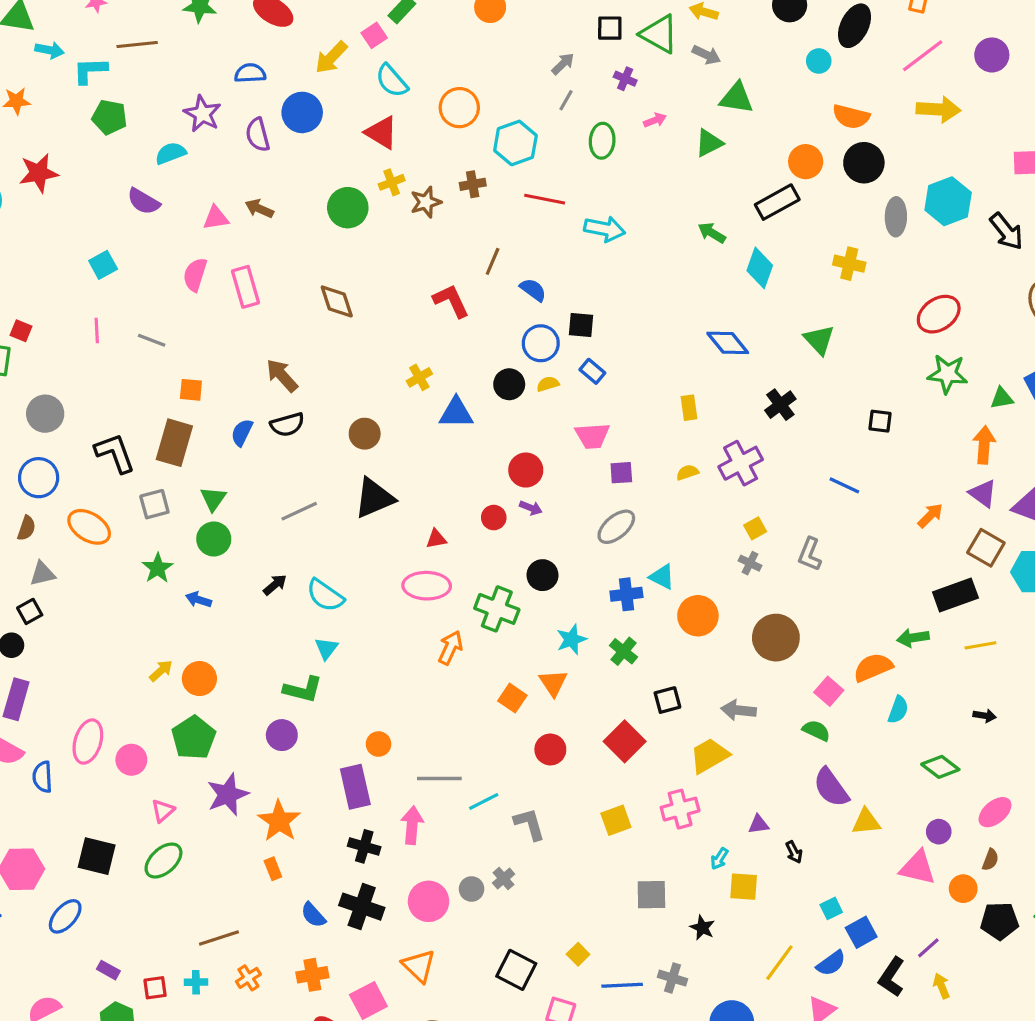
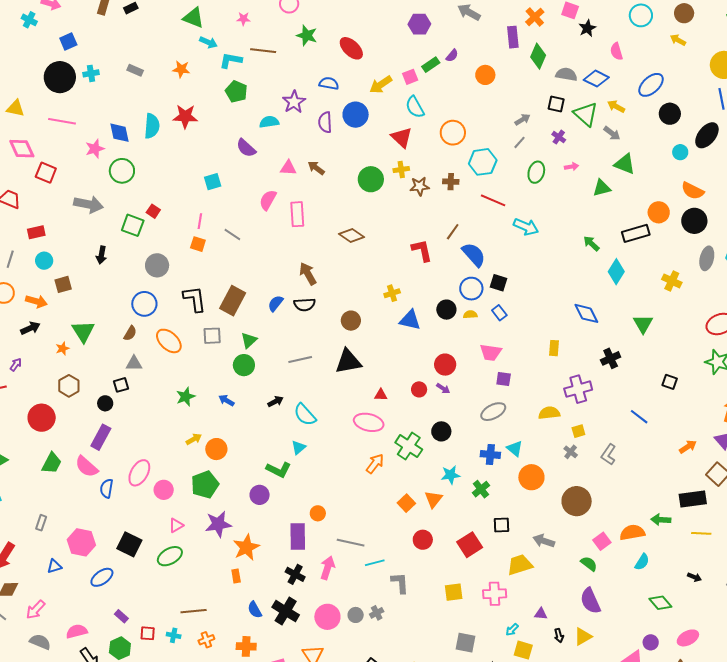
blue semicircle: (533, 290) -> (474, 255), size x1.5
brown diamond: (337, 301) -> (351, 235), turned -50
orange square: (191, 390) -> (198, 244), moved
yellow semicircle: (687, 472) -> (549, 413), moved, size x1.5
green star: (158, 568) -> (186, 397), moved
yellow triangle: (866, 822) -> (583, 637), moved, turned -36

